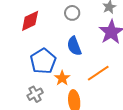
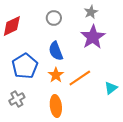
orange star: (62, 78) -> (56, 75), moved

